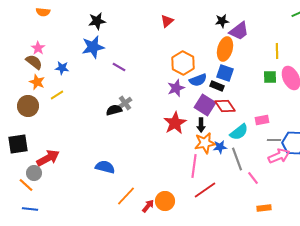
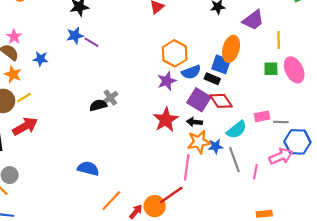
purple trapezoid: (239, 31) -> (253, 20), moved
blue star: (93, 47) -> (75, 36), size x0.7
orange ellipse: (225, 49) -> (231, 49), moved
purple line: (119, 67) -> (92, 42), moved
yellow line: (57, 95) -> (24, 98), moved
black arrow: (201, 125) -> (194, 122), turned 96
gray line: (274, 140) -> (281, 122), moved
red arrow: (48, 158) -> (25, 126), moved
pink line: (253, 178) -> (255, 172), moved, turned 48
red line: (205, 190) -> (171, 195), moved

